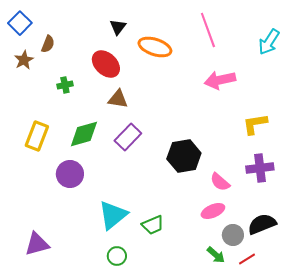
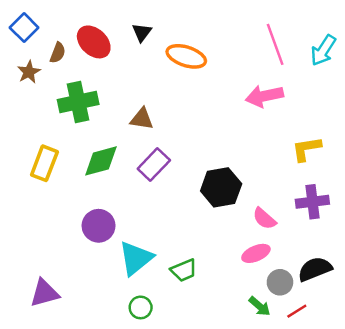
pink line: (208, 30) -> (275, 44), moved
red ellipse: (106, 64) -> (94, 42), moved
green cross: (65, 85) -> (78, 102), size x2.0
purple circle: (70, 174) -> (99, 226), moved

